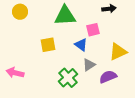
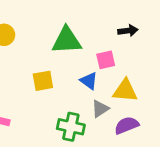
yellow triangle: (118, 52) -> (125, 91), moved, turned 30
green cross: (68, 78) -> (71, 127), turned -36

